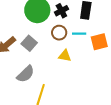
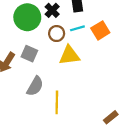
yellow triangle: (65, 56) -> (69, 55), size x1.5

